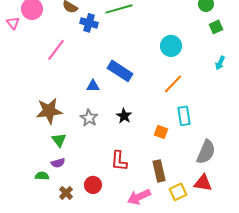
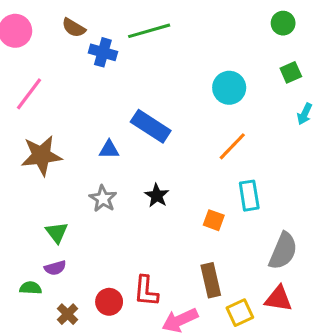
green square: (216, 27) -> (291, 72), moved
pink line: (56, 50) -> (29, 94), moved
brown star: (49, 111) -> (41, 156), moved
red L-shape: (119, 161) -> (146, 291), moved

